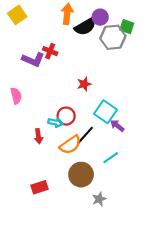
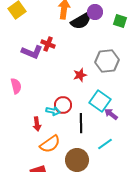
gray hexagon: (113, 37) -> (107, 61), moved
black line: (85, 135) -> (81, 123), turned -42
orange semicircle: (70, 145) -> (50, 144), moved

